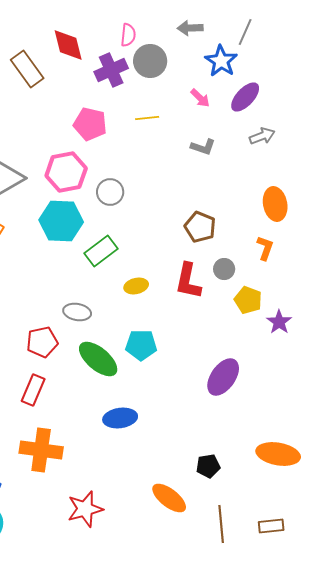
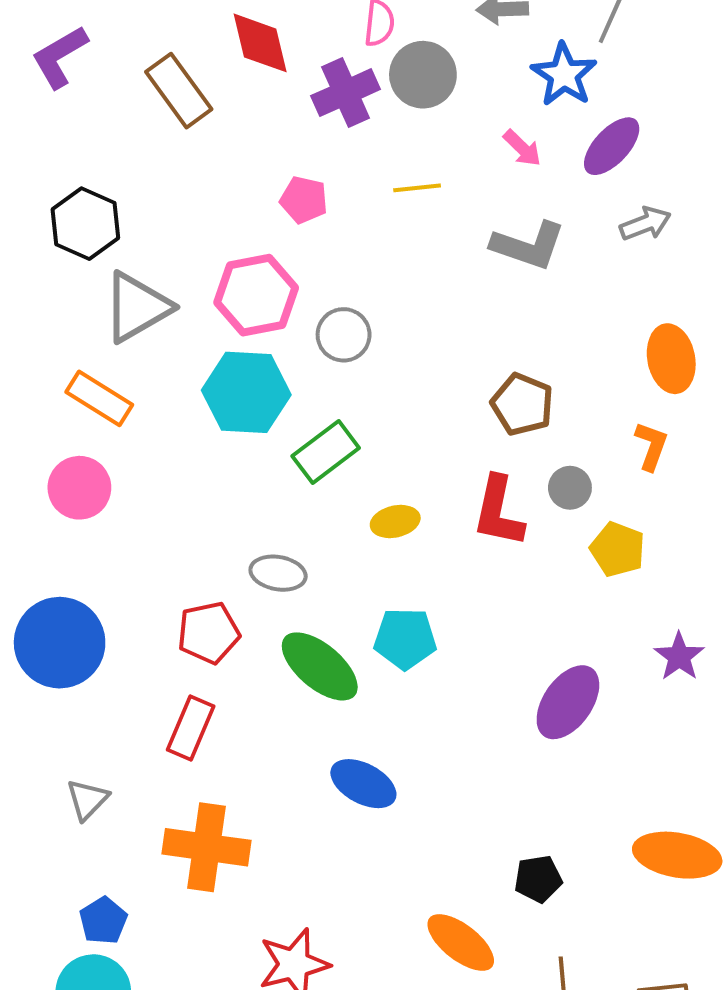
pink pentagon: (90, 124) -> (304, 200), size x0.7
gray L-shape: (203, 147) -> (528, 245), size x1.5
purple star: (279, 322) -> (679, 657), moved
blue ellipse: (120, 418) -> (363, 784), turned 36

